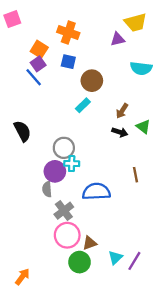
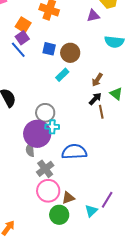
blue square: (68, 62) -> (49, 49), moved
black arrow: (120, 132) -> (95, 99), turned -64
purple circle: (55, 171) -> (37, 134), size x1.4
brown line: (136, 175) -> (101, 112), moved
purple line: (134, 261) -> (107, 200), moved

